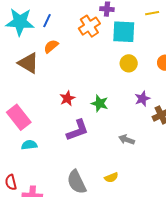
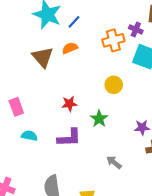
yellow circle: (129, 63) -> (114, 85), moved
pink rectangle: (19, 117) -> (16, 107), size x0.7
cyan semicircle: (29, 145) -> (29, 136), moved

